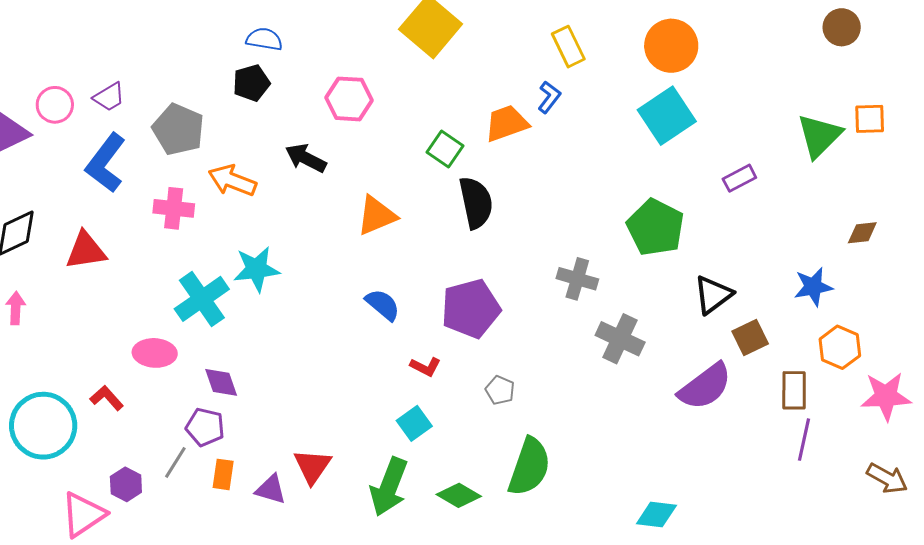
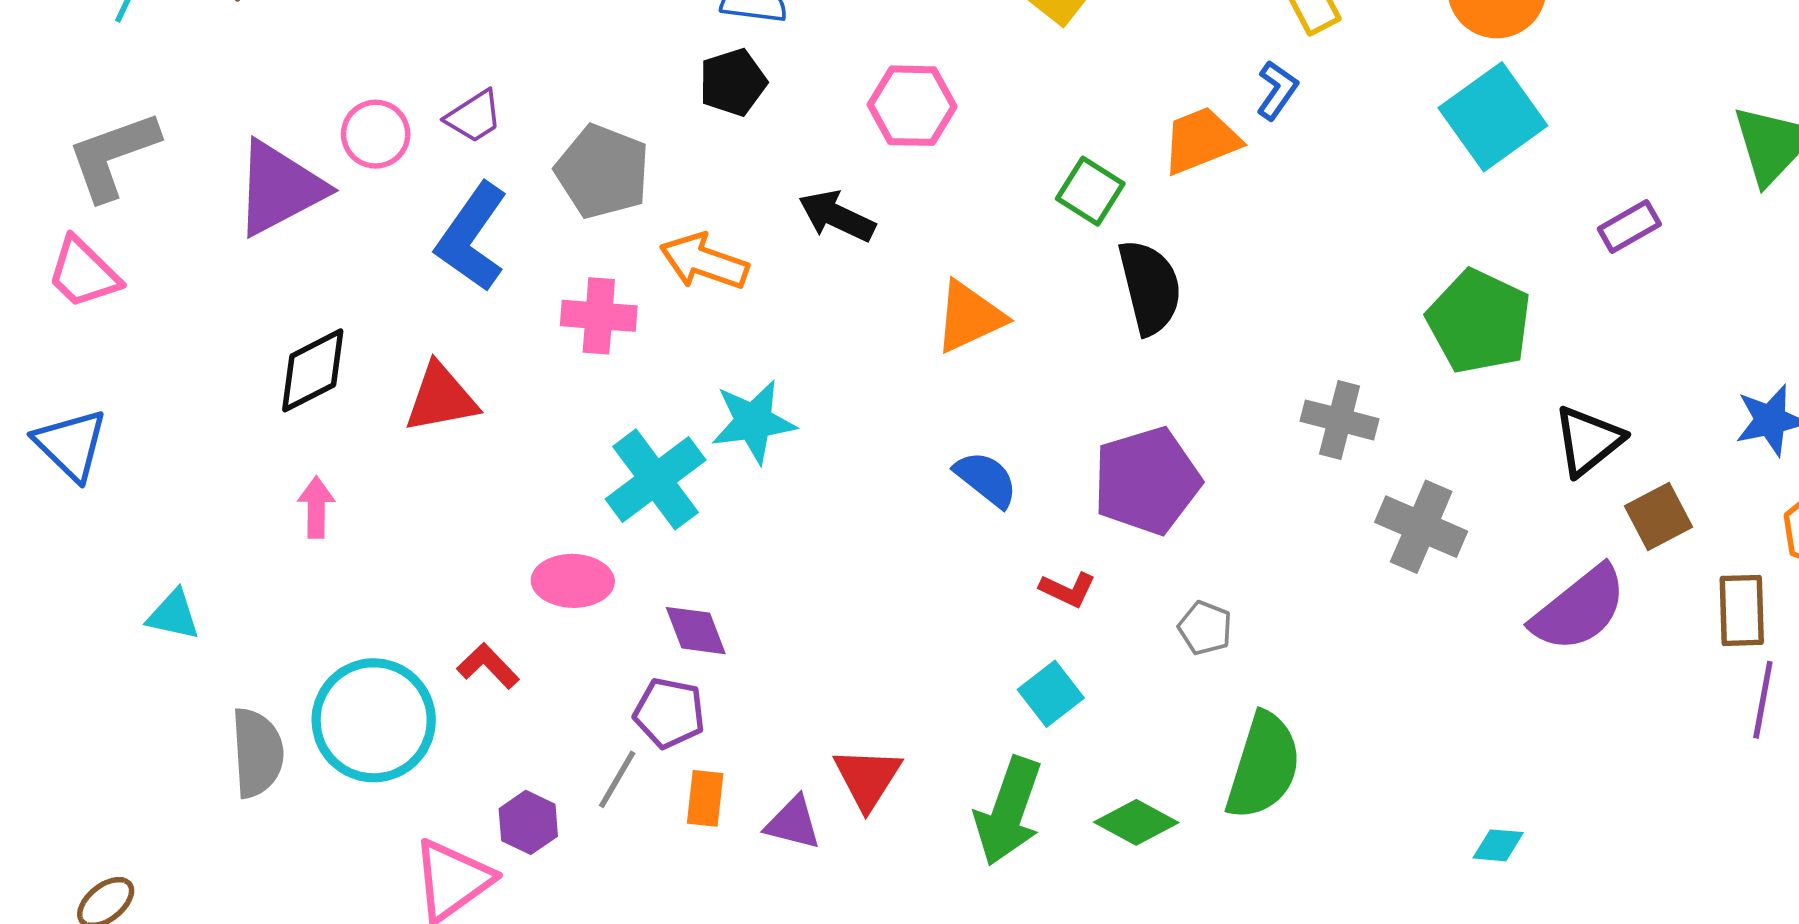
cyan diamond: (656, 515) -> (1498, 845), size x0.7

